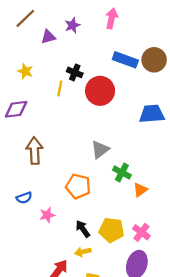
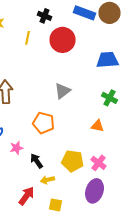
black cross: (75, 72) -> (44, 16), moved
green cross: (122, 172) -> (110, 98), moved
orange triangle: (140, 190) -> (98, 126), turned 48
black arrow: (83, 229) -> (36, 161), moved

